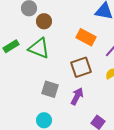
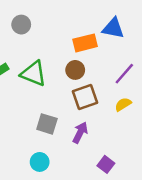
brown circle: (44, 21) -> (75, 70), moved
orange rectangle: (86, 37) -> (85, 43), moved, turned -42

